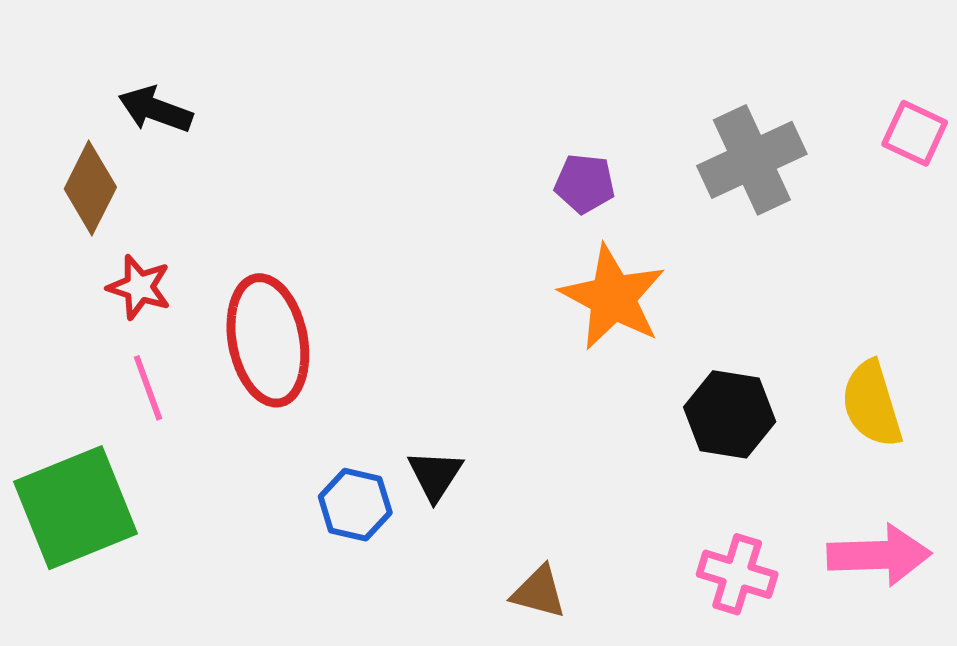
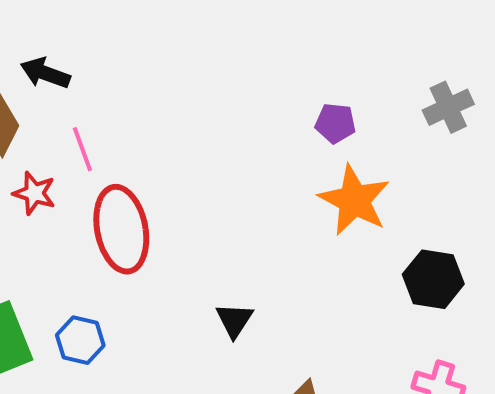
gray cross: (752, 160) -> (448, 107), size x0.7
pink line: (148, 388) -> (82, 149), moved
blue hexagon: (355, 505) -> (80, 340), moved

